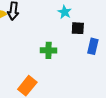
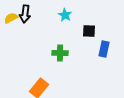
cyan star: (65, 12) -> (65, 15), moved

